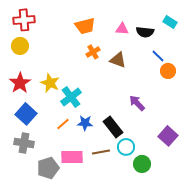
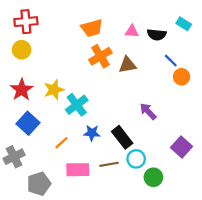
orange cross: (93, 52) -> (100, 56), size x1.5
brown triangle: (118, 60) -> (127, 65), turned -30
yellow star: (50, 83) -> (54, 90), turned 30
orange line: (63, 124) -> (62, 143), moved
gray cross: (24, 143) -> (14, 157), moved, turned -36
gray pentagon: (48, 168) -> (39, 184), moved

